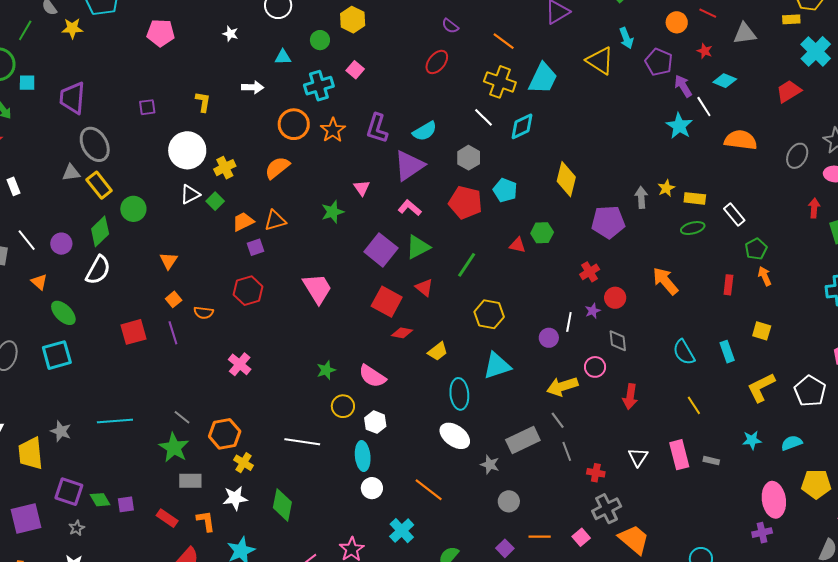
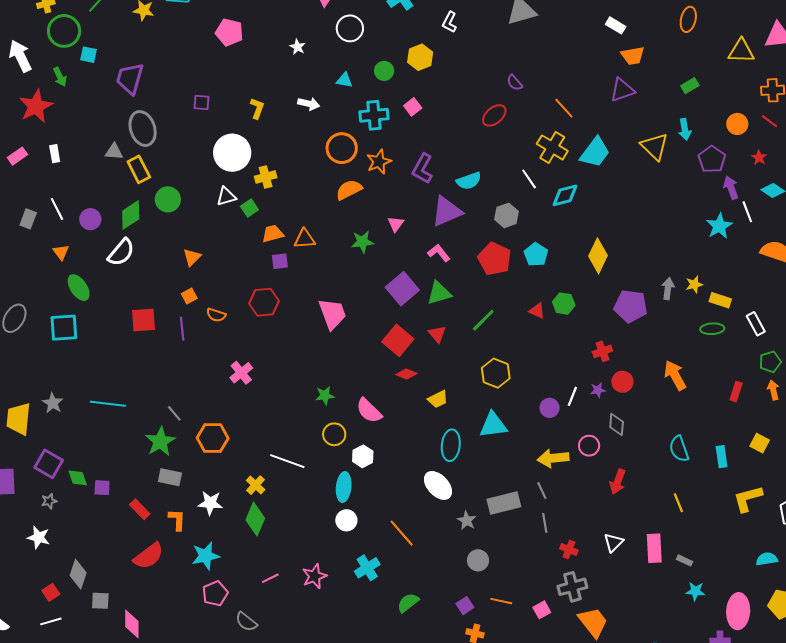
orange semicircle: (277, 168) -> (349, 190), moved
cyan star: (752, 440) -> (695, 591), moved
yellow cross: (243, 463) -> (256, 485), moved

